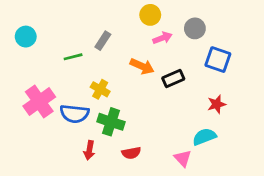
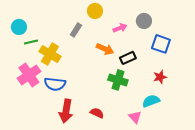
yellow circle: (150, 15) -> (95, 11), moved
green line: (73, 57) -> (31, 42), moved
yellow cross: (100, 89) -> (50, 54), moved, size x1.5
green cross: (111, 122) -> (118, 80), moved
red arrow: (89, 150) -> (66, 111), size x1.6
red semicircle: (131, 153) -> (97, 113), turned -144

